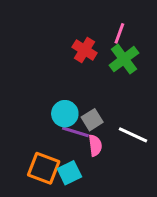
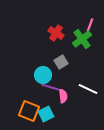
pink line: (119, 33) -> (90, 25), moved
gray square: (92, 120) -> (61, 62), moved

